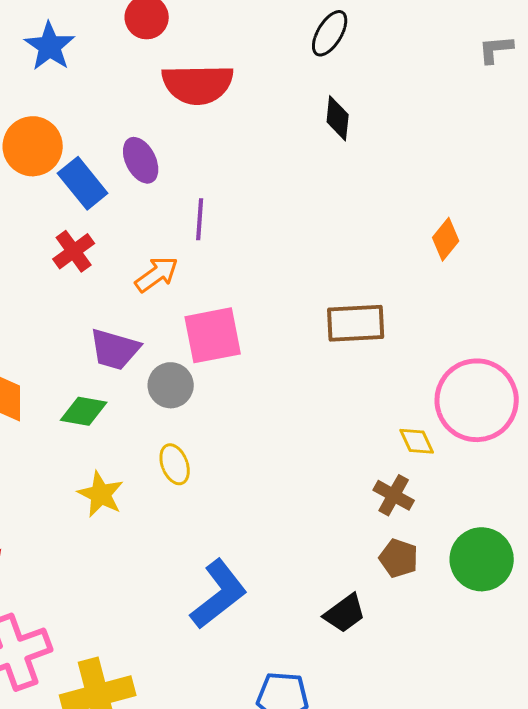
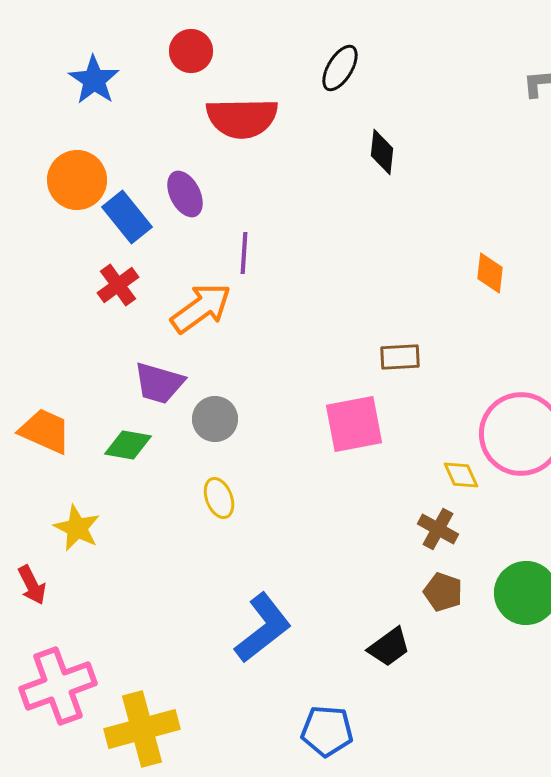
black ellipse: (330, 33) -> (340, 68), moved
orange diamond: (446, 239) -> (490, 273), turned -33
orange arrow: (157, 274) -> (201, 308), size x1.4
brown rectangle: (356, 323) -> (400, 357), size x0.7
pink square: (213, 335) -> (354, 424), moved
yellow star: (101, 494) -> (77, 528), moved

